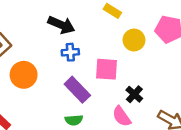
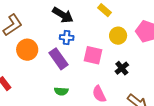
purple rectangle: (77, 90) -> (58, 59), moved
black cross: (134, 94) -> (122, 68), moved

